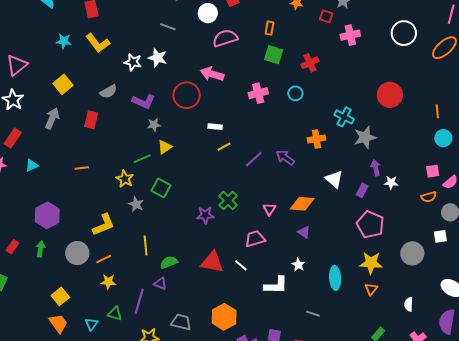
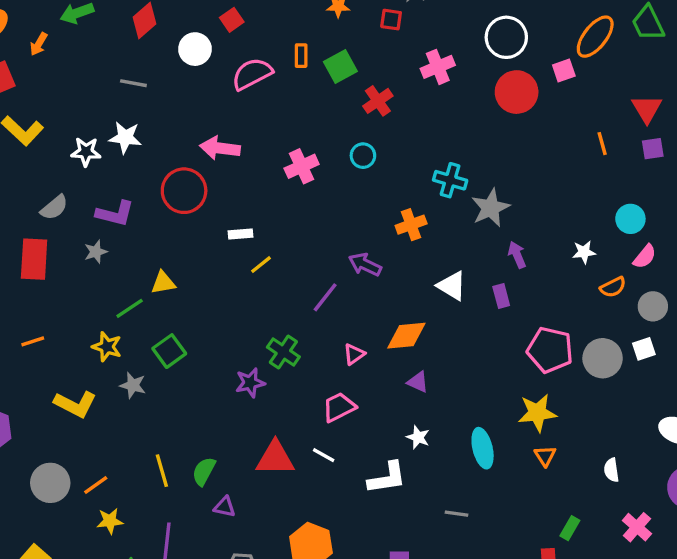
white circle: (404, 33) -> (506, 37), moved
pink cross: (350, 35) -> (438, 67), moved
pink semicircle: (225, 38) -> (252, 74), moved
green square: (274, 55) -> (340, 66), moved, turned -36
red circle: (390, 95) -> (517, 92), moved
red rectangle: (91, 120) -> (34, 259), size x1.4
gray star: (154, 125) -> (96, 252), moved
cyan circle: (443, 138) -> (630, 219), moved
yellow triangle: (165, 147) -> (163, 283), turned 35
purple line: (254, 159) -> (325, 297), moved
pink square: (433, 171) -> (564, 71), moved
white star: (391, 183) -> (584, 252), moved
green square: (161, 188) -> (169, 351), turned 36
purple rectangle: (362, 190) -> (501, 296), turned -32
pink triangle: (269, 209) -> (354, 354), turned 32
yellow L-shape: (104, 225) -> (75, 404), moved, turned 60
pink pentagon: (370, 225) -> (550, 350), moved
yellow line: (146, 246) -> (162, 471), moved
gray circle: (412, 253) -> (603, 358), moved
green semicircle: (169, 262) -> (204, 471), turned -30
purple triangle: (160, 283) -> (225, 507), moved

